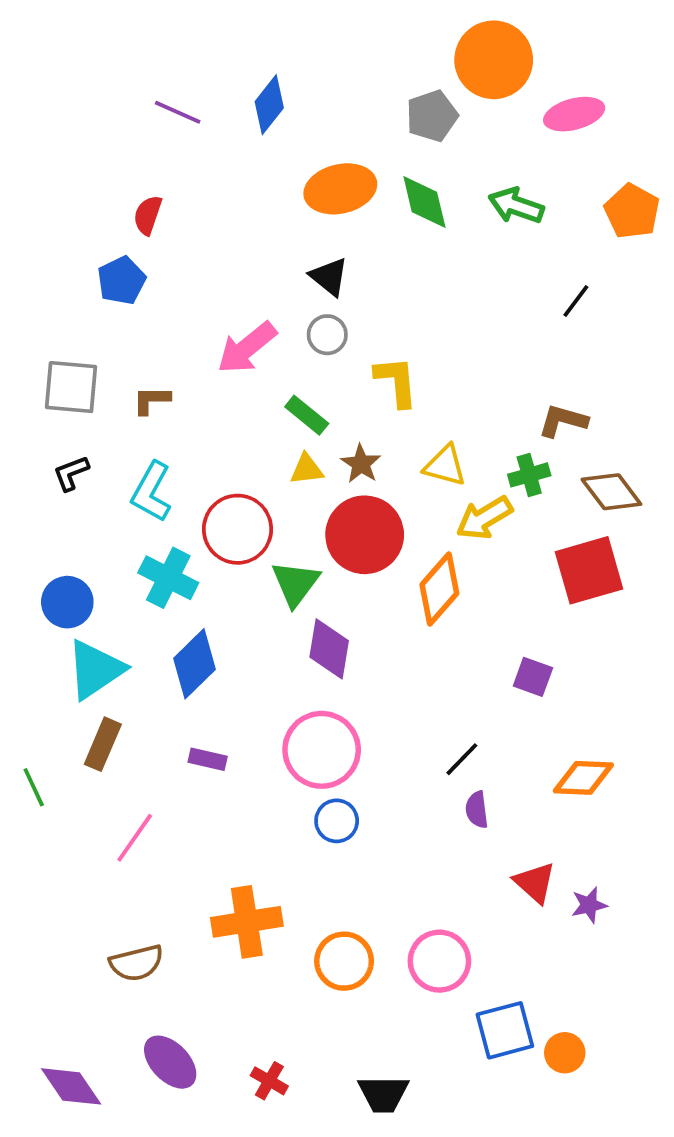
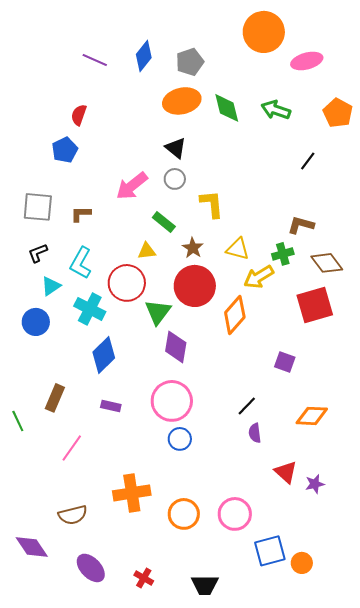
gray pentagon: (432, 116) -> (190, 62), moved
yellow triangle: (307, 469) -> (147, 251), moved
cyan triangle: (95, 669) -> (51, 286), moved, size x0.6
purple diamond: (71, 1086) -> (32, 547), moved

